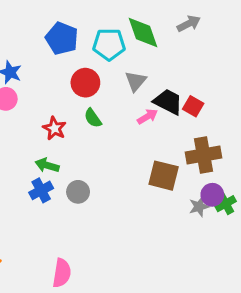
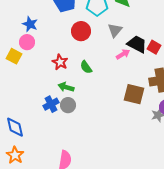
green semicircle: (93, 118) -> (86, 67), moved
green arrow: (47, 165) -> (66, 87), moved
gray circle: (78, 192) -> (68, 105), moved

